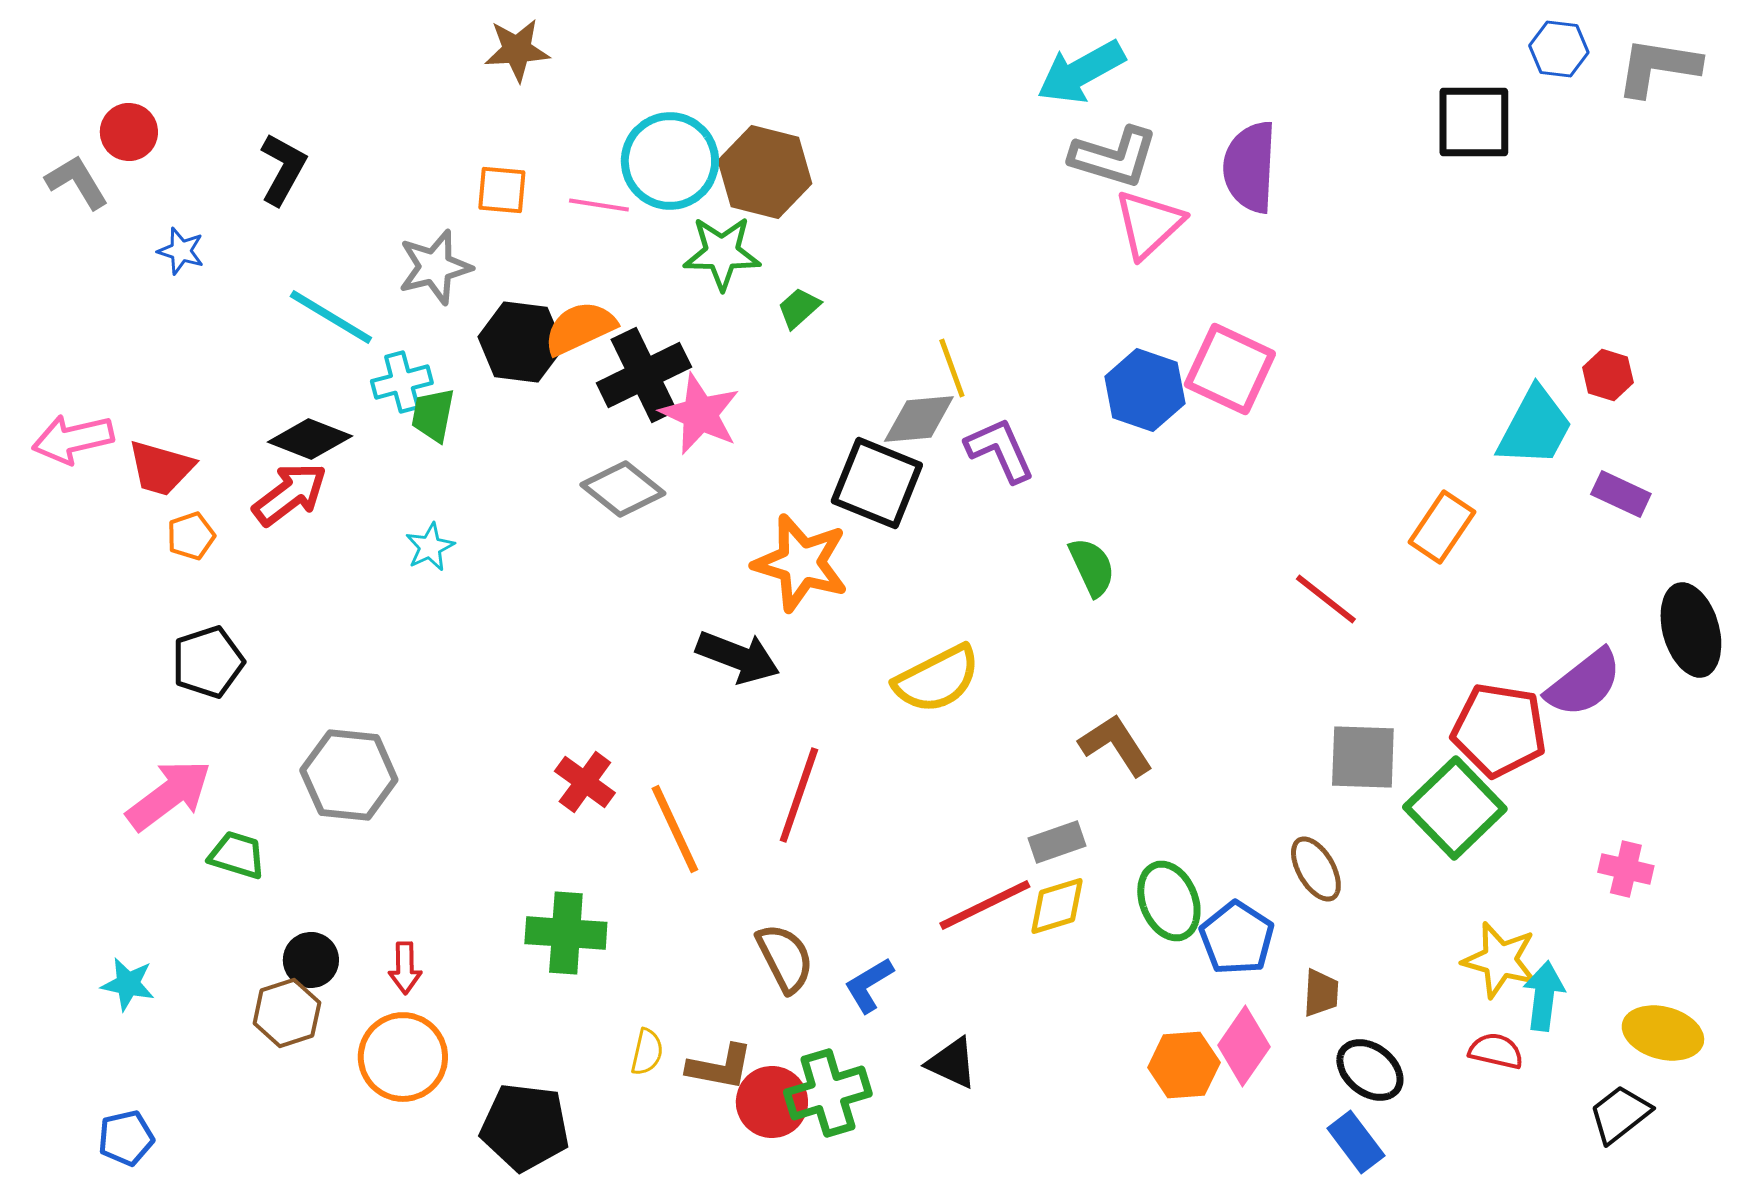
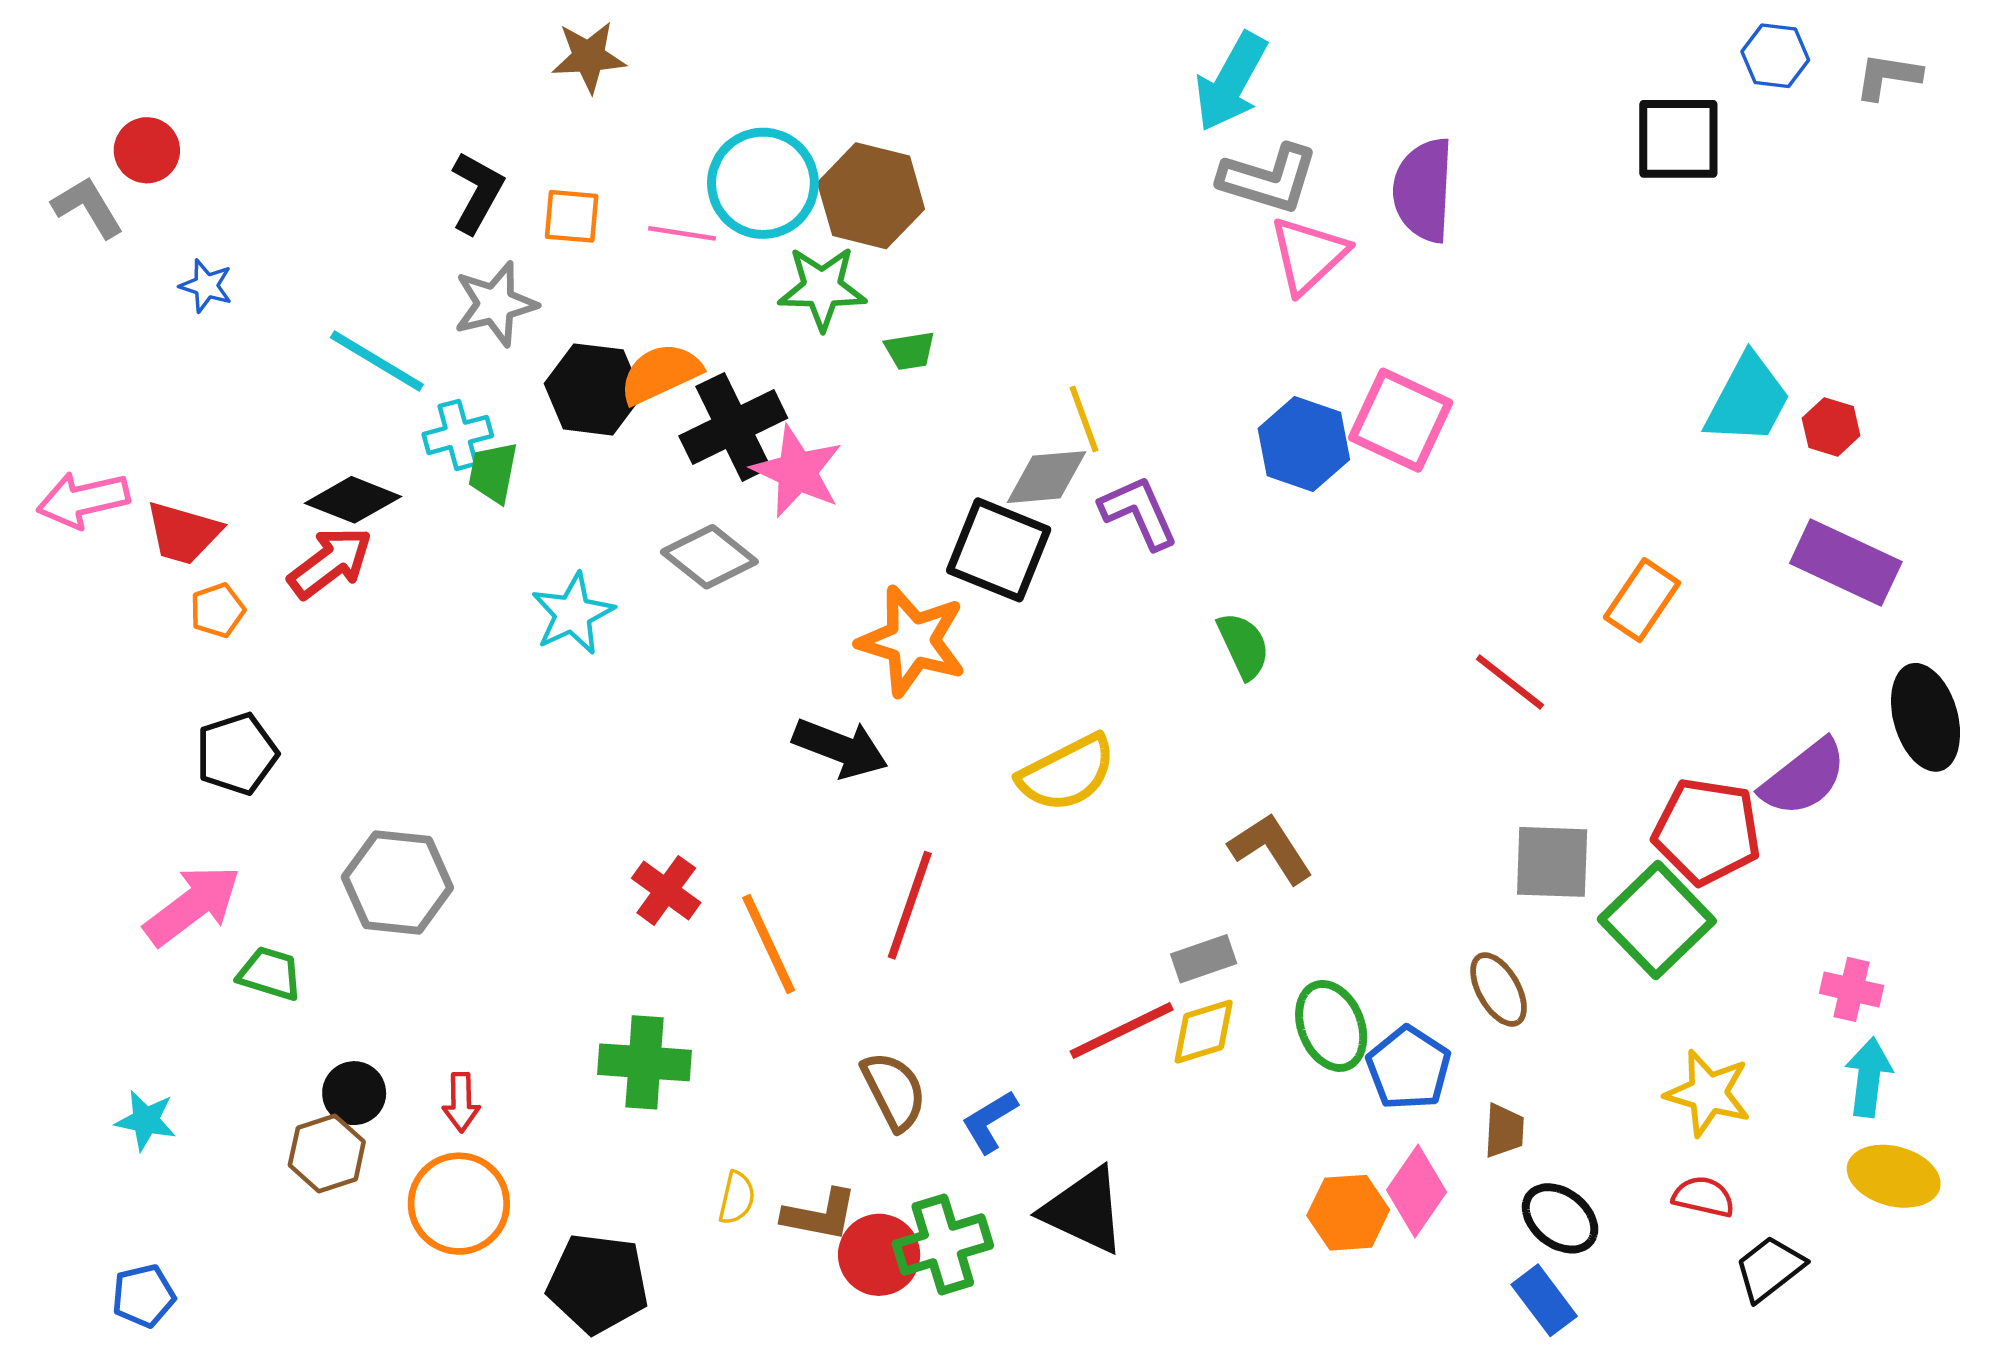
gray L-shape: (1658, 67) -> (1888, 76), size x0.7
cyan arrow: (1081, 72) -> (1231, 82), turned -32
black L-shape: (283, 169) -> (477, 192), moved
green trapezoid: (799, 308) -> (910, 351), turned -147
cyan trapezoid: (1535, 427) -> (1748, 400), moved
purple rectangle: (1621, 494) -> (1846, 562), size x1.6
cyan star: (430, 547) -> (573, 614), moved, size x1.5
cyan arrow: (1544, 996) -> (1869, 1077), moved
black triangle: (952, 1063) -> (1084, 1210), size x1.5
black trapezoid: (1620, 1114) -> (1770, 1268), moved

